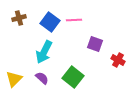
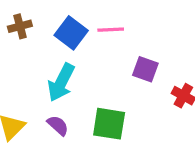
green square: (73, 77) -> (109, 124), turned -30

